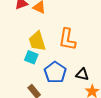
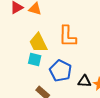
black triangle: (82, 74) -> (84, 81), moved

